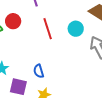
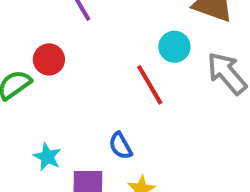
red line: (48, 29) -> (150, 85), moved

